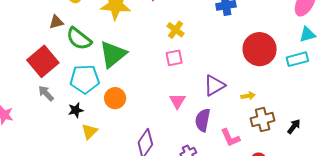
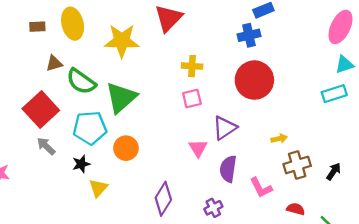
yellow cross: (176, 30) -> (192, 66), turned -30
red circle: (260, 49) -> (254, 80), moved
purple triangle: (214, 86) -> (225, 128), moved

